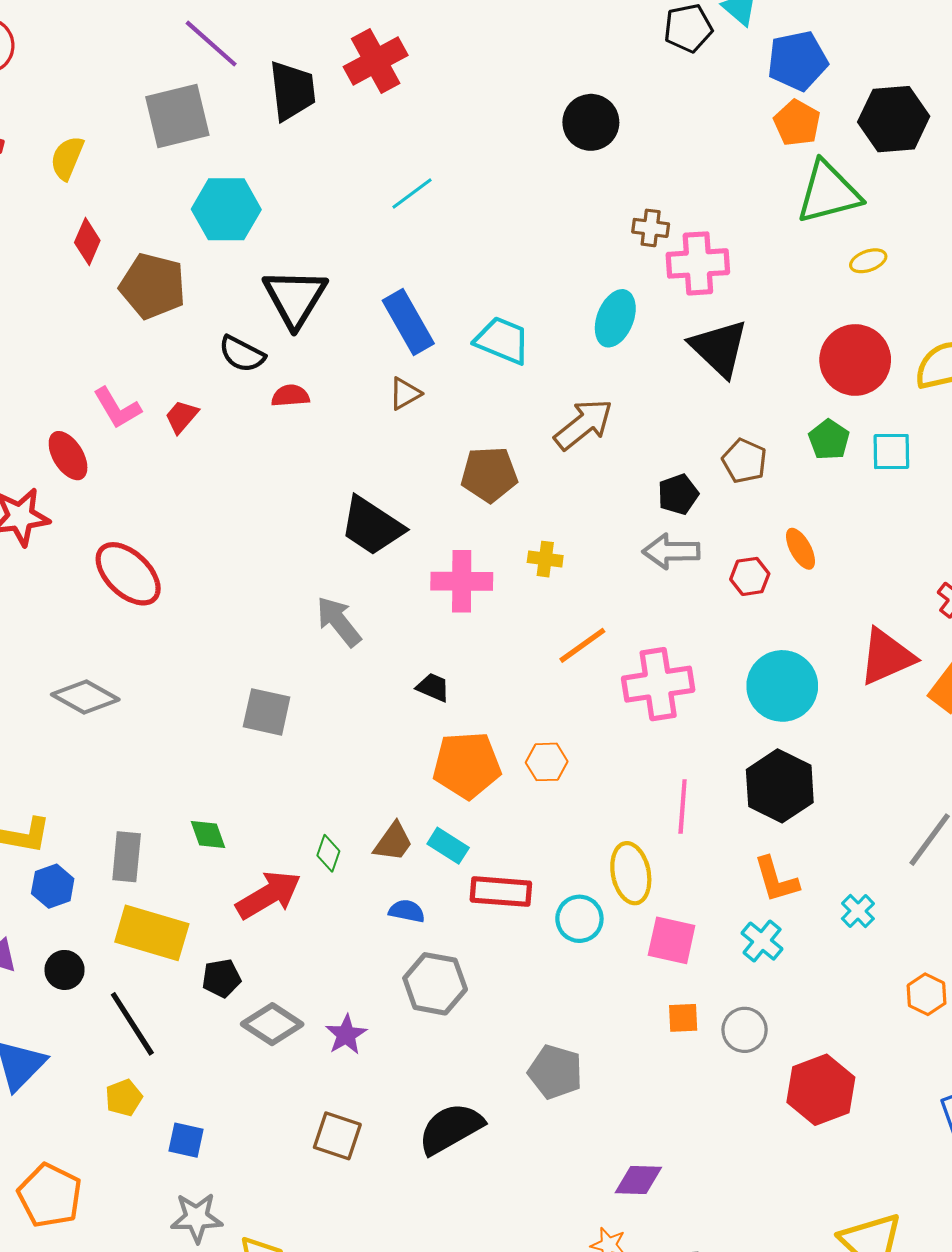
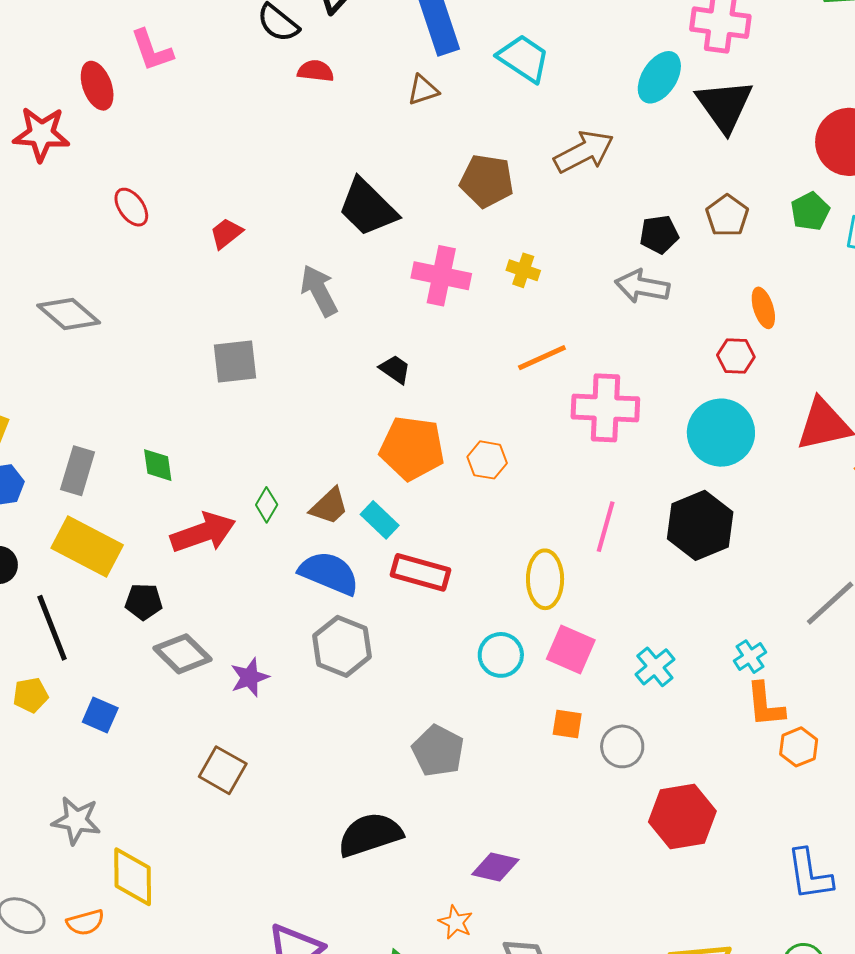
cyan ellipse: (615, 318) -> (659, 77), moved
red trapezoid: (182, 417) -> (226, 233), moved
red ellipse: (128, 574) -> (131, 207), size x0.6
red hexagon: (750, 576) -> (736, 356), moved
gray square: (267, 712) -> (235, 362), turned -30
orange L-shape: (776, 880) -> (765, 705), moved
blue semicircle: (407, 911) -> (329, 573), size x1.8
cyan circle: (579, 919) -> (501, 655), moved
black semicircle: (451, 1129) -> (370, 835), moved
blue square: (186, 1140) -> (100, 715), moved

